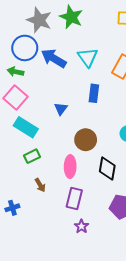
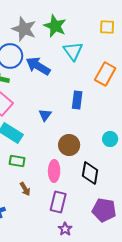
cyan triangle: (88, 57) -> (73, 51), moved
green rectangle: (32, 156) -> (17, 161), turned 35

